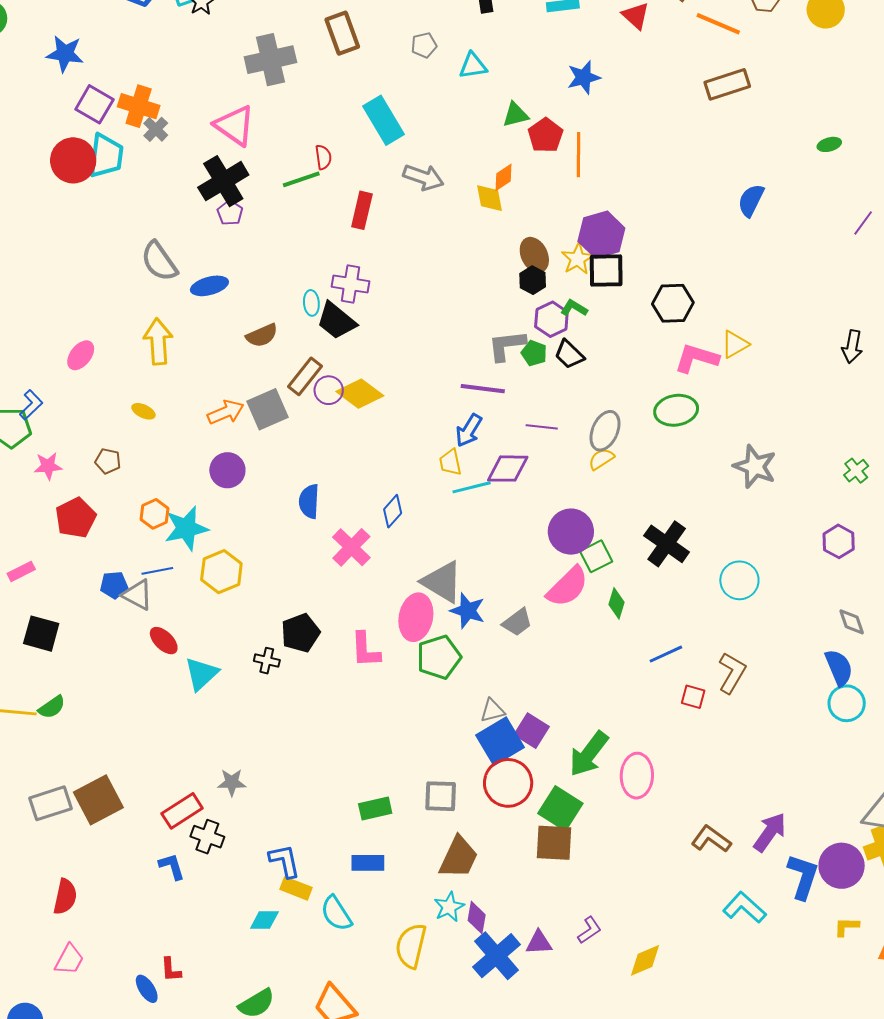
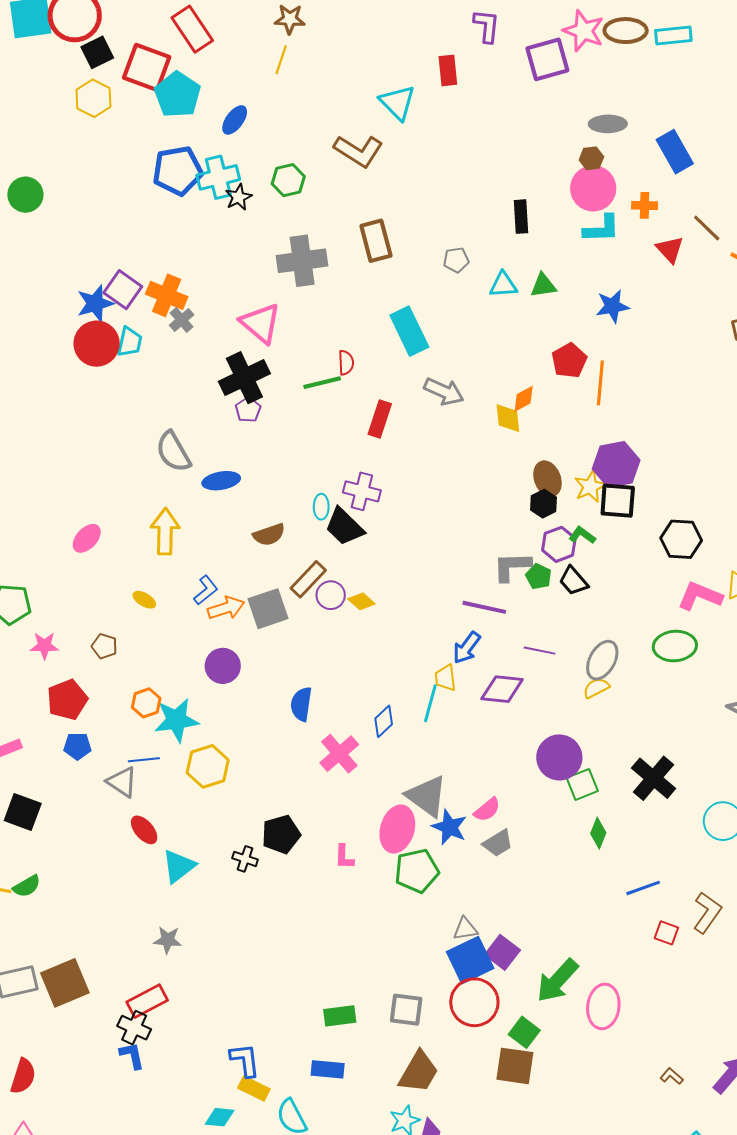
blue star: (65, 54) -> (95, 303), moved, turned -30
green triangle: (515, 115) -> (543, 285), moved
cyan trapezoid: (106, 156) -> (130, 342), size x0.7
yellow diamond: (360, 394) -> (361, 601), size x0.6
blue L-shape: (31, 405) -> (206, 590), moved
cyan line: (472, 487) -> (430, 703), moved, turned -66
blue pentagon: (114, 585) -> (77, 746), moved
pink semicircle: (568, 587) -> (487, 810), moved, size x0.6
pink L-shape: (365, 650) -> (344, 857), size x0.7
gray star: (232, 782) -> (168, 940), moved
green square: (560, 808) -> (524, 1032), size x0.7
black cross: (207, 837) -> (134, 1028), moved
brown L-shape: (711, 839) -> (672, 1076), size x0.6

